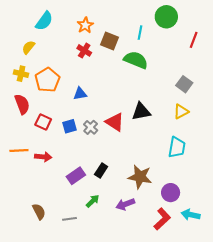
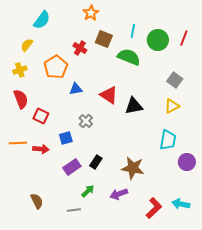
green circle: (166, 17) -> (158, 40), moved
orange star: (85, 25) -> (91, 13), moved
yellow cross: (21, 74) -> (20, 70), turned -32
orange pentagon: (47, 80) -> (56, 67), moved
red triangle: (115, 122) -> (109, 95), moved
blue square: (69, 126) -> (66, 138), moved
purple circle: (171, 193) -> (187, 162), moved
gray line: (69, 219) -> (74, 210), moved

